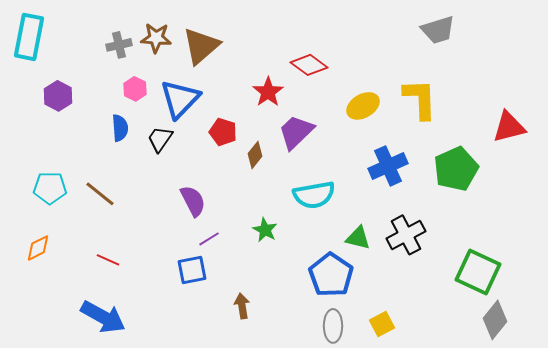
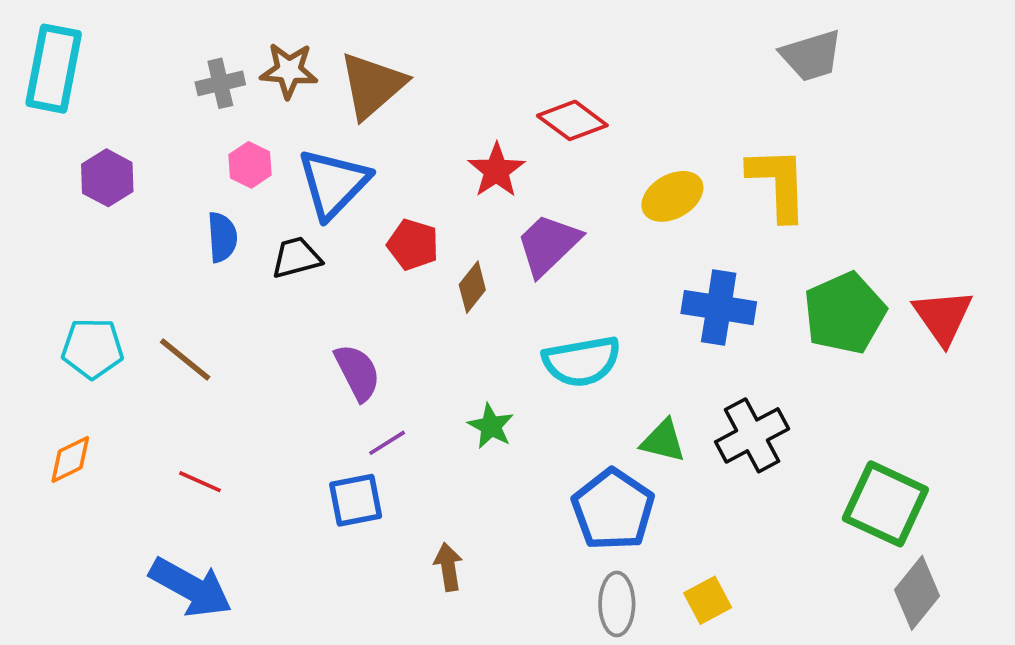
red triangle: (509, 127) -> (943, 317), moved, turned -51
black trapezoid: (160, 139) -> (296, 258), turned 40
blue cross: (388, 166) -> (719, 308), turned 33

